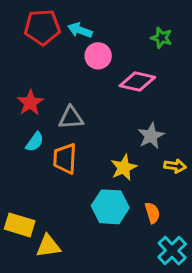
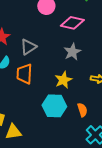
gray triangle: (71, 118) -> (28, 47), turned -30
gray star: (151, 136) -> (72, 52), moved

